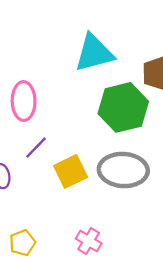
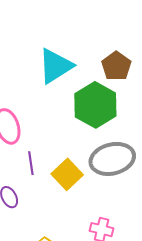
purple line: (36, 148) -> (31, 163), turned -35

